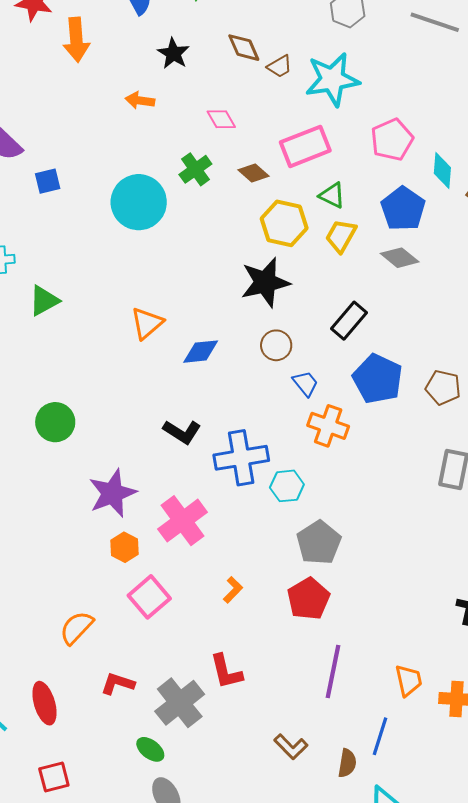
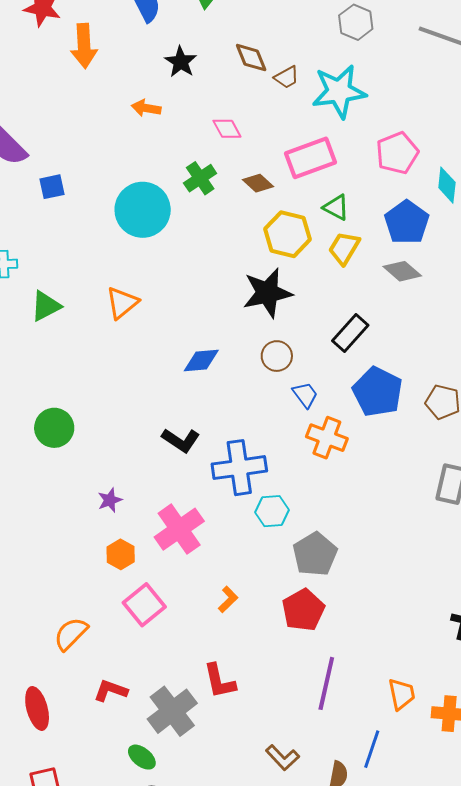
orange triangle: (147, 323) -> (122, 303), moved
cyan hexagon: (287, 486) -> (272, 511), moved
purple star: (112, 493) -> (110, 500), size x0.5

